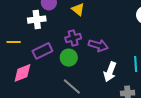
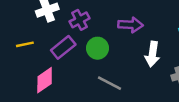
purple cross: (73, 38) -> (80, 20), moved

